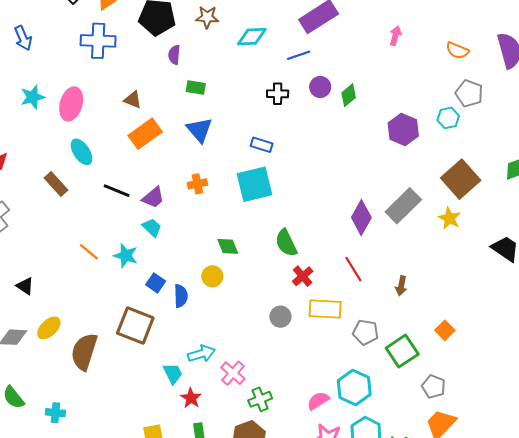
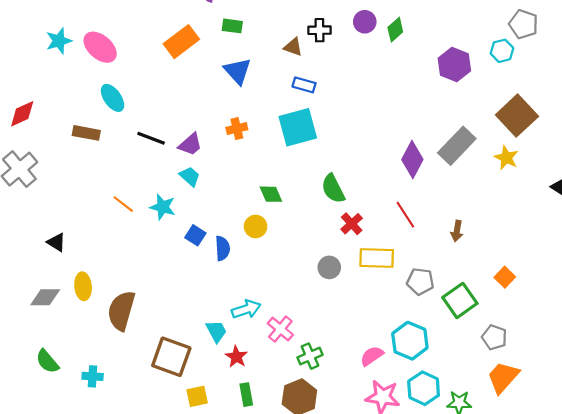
brown triangle: (133, 100) -> (293, 47), moved
pink ellipse: (71, 104) -> (100, 47), turned -64
orange rectangle: (145, 134) -> (181, 42), moved
brown rectangle: (56, 184) -> (86, 133), turned -35
brown square: (135, 326) -> (171, 357), moved
yellow ellipse: (49, 328) -> (83, 286), turned -50

